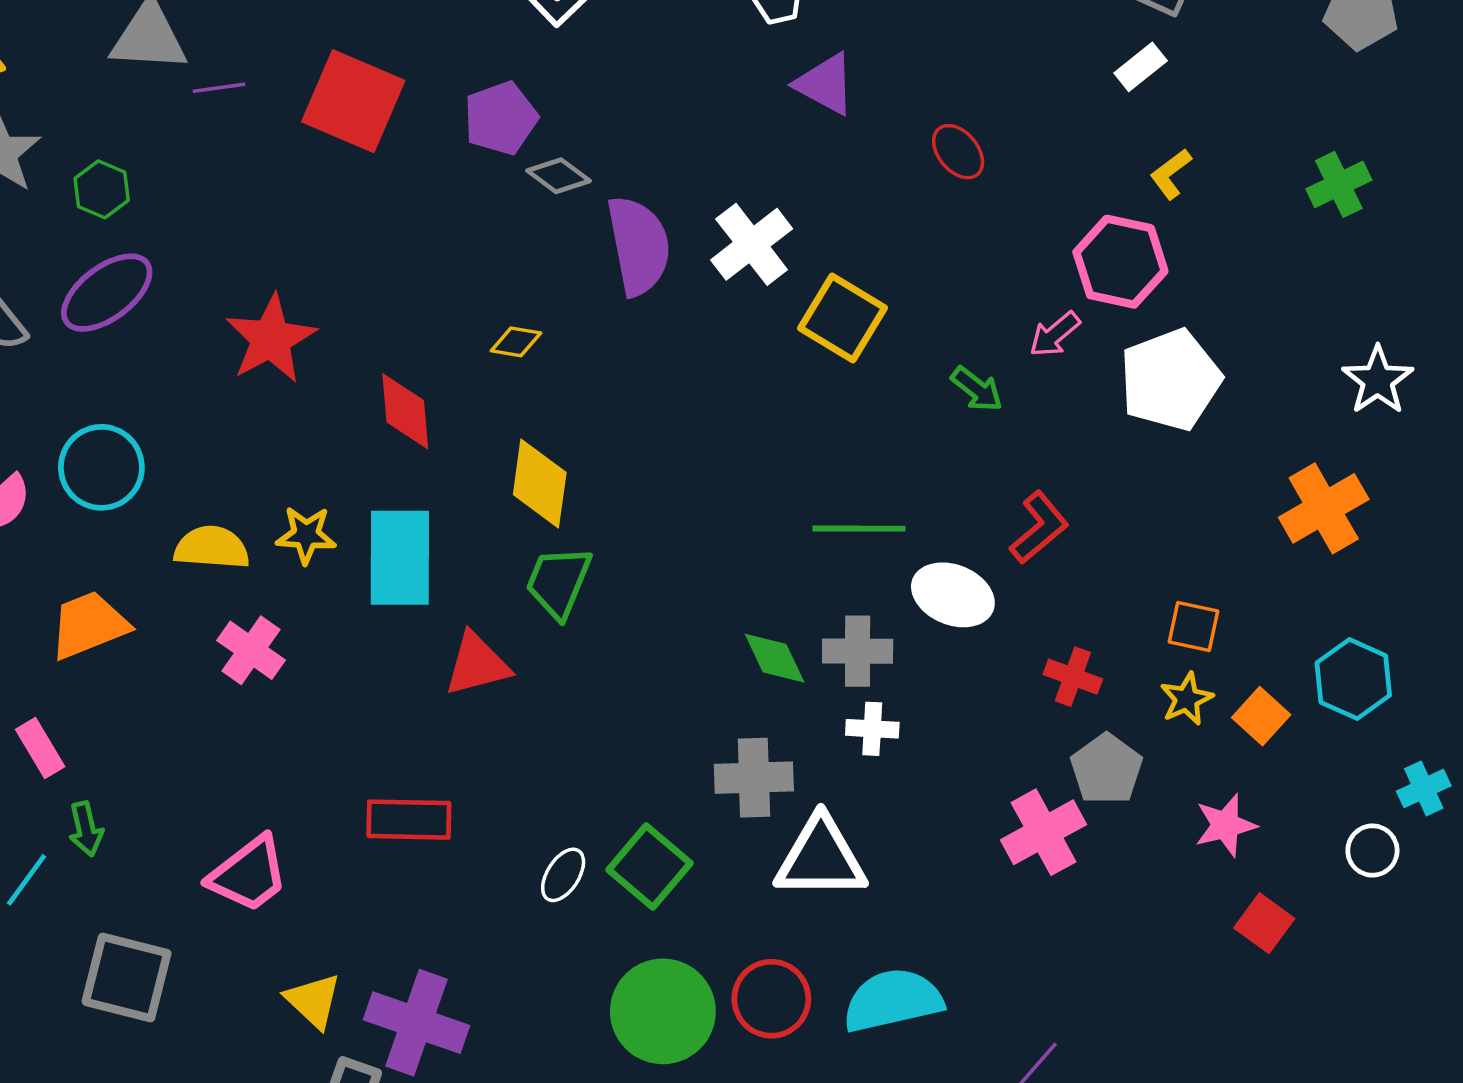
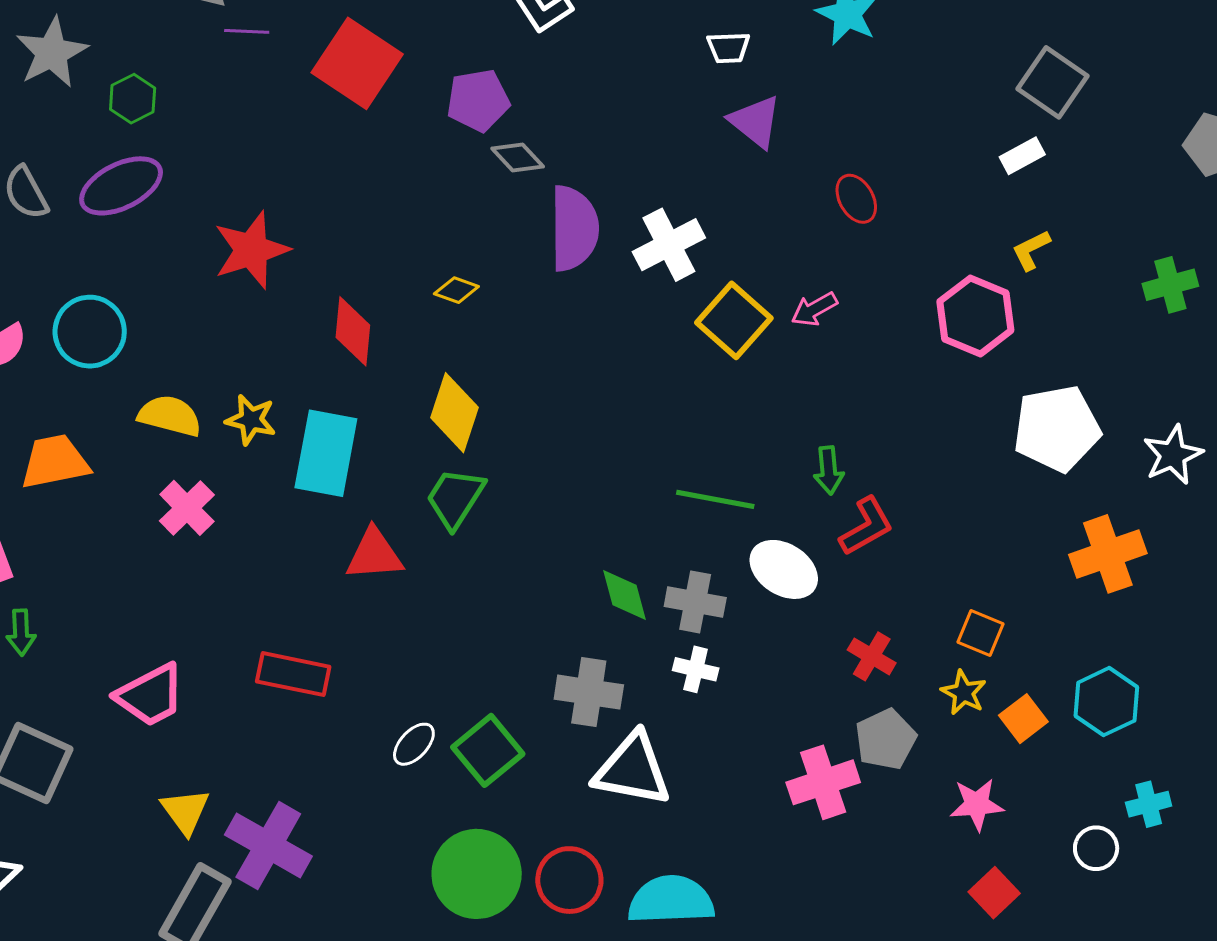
pink arrow: (1055, 334) -> (814, 309), moved
white pentagon: (1170, 380) -> (1057, 428), moved
green arrow: (977, 389) -> (829, 470), moved, turned 36
yellow star: (1187, 699) -> (964, 693), turned -30

